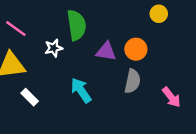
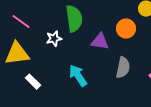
orange circle: (136, 49) -> (126, 29), moved

